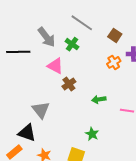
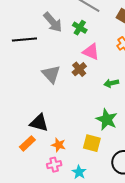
pink triangle: (55, 66) -> (91, 52), moved
gray triangle: (41, 110) -> (51, 74), moved
green star: (92, 134) -> (107, 119), size x1.5

